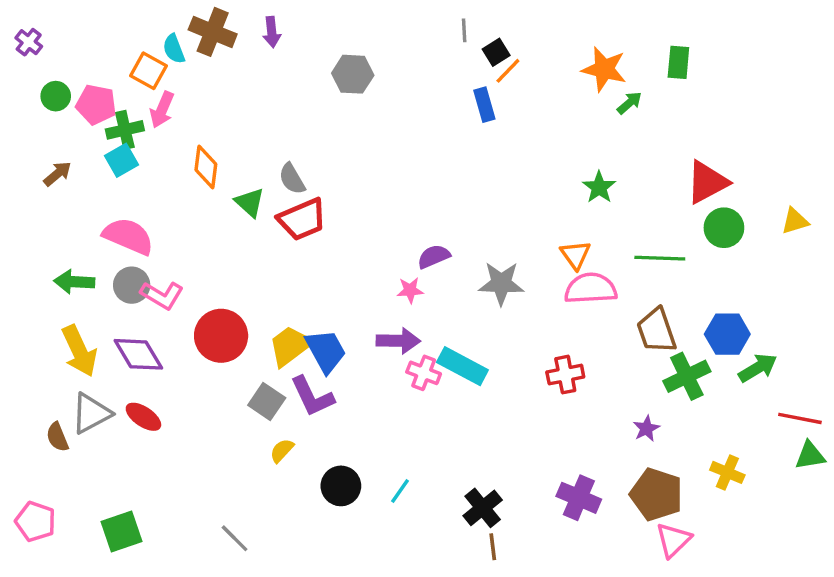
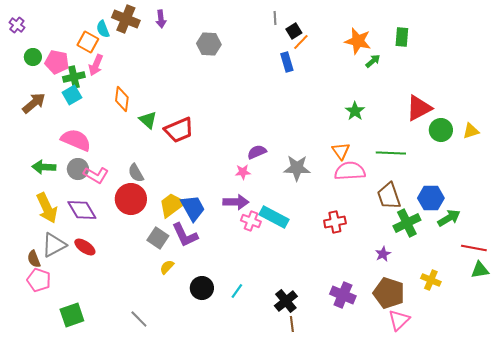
brown arrow: (57, 174) -> (34, 103), size x1.4
gray semicircle: (292, 179) -> (136, 173), moved
green circle: (724, 228) -> (441, 130), moved
pink pentagon: (35, 521) -> (39, 280), moved

